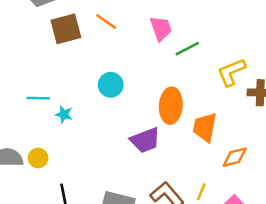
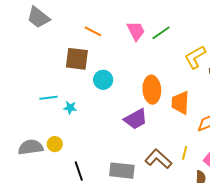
brown square: (66, 29) -> (77, 59), moved, turned 30
green line: (187, 49) -> (161, 33), moved

